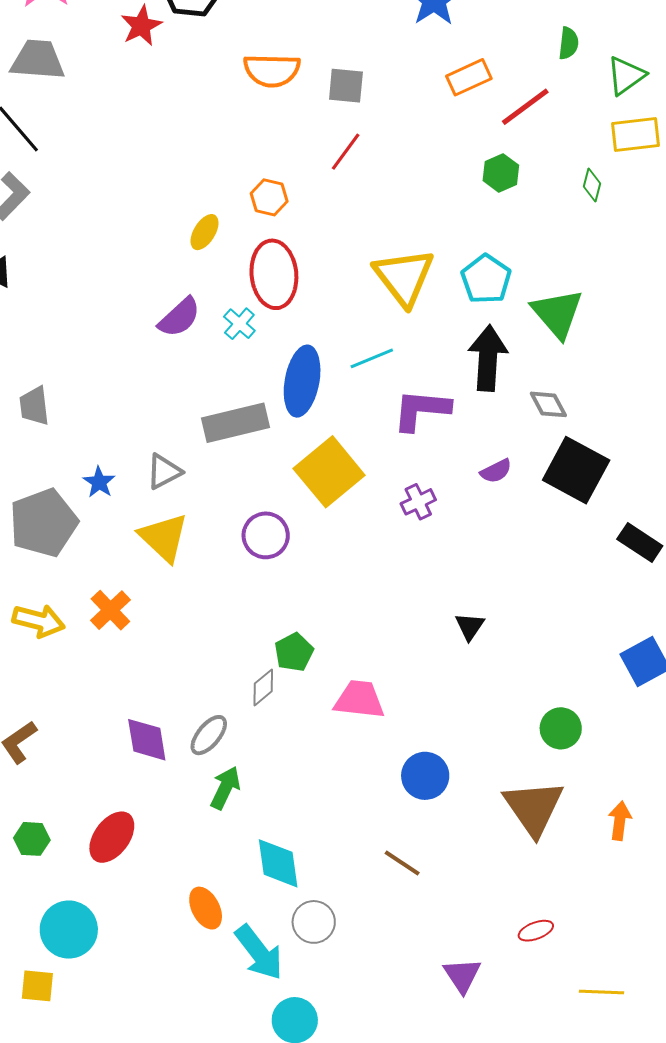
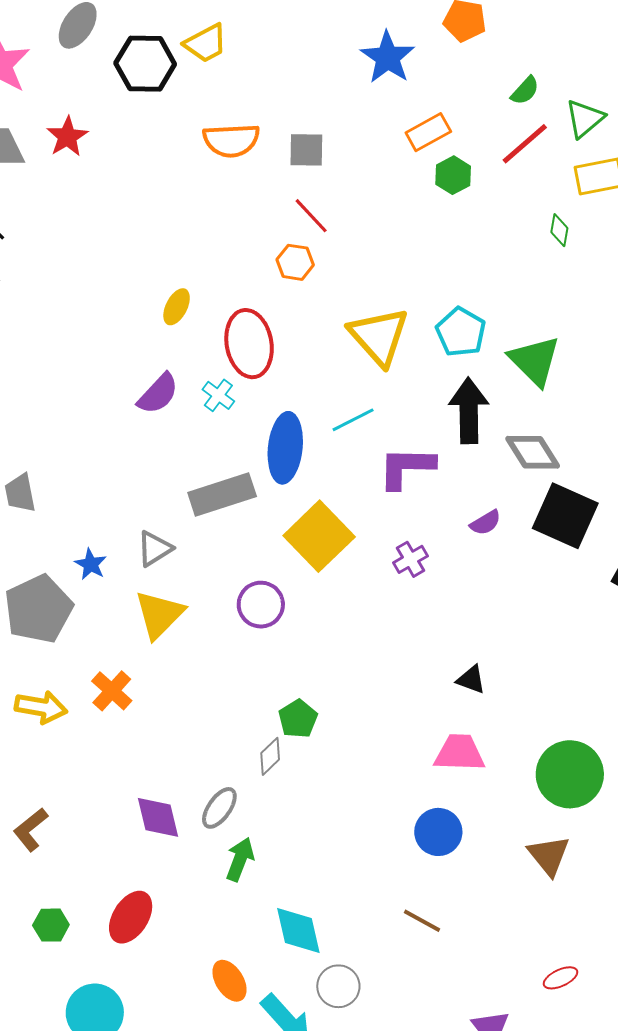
red star: (141, 26) -> (67, 137), moved
green semicircle: (569, 43) -> (525, 91), turned 40
red line: (525, 107) -> (525, 144), moved
red line: (346, 152) -> (311, 216), turned -75
green hexagon: (501, 173) -> (453, 175), moved
orange hexagon: (269, 197) -> (295, 262), moved
gray diamond: (548, 404) -> (533, 452), size x1.4
yellow triangle: (164, 538) -> (159, 614), turned 36
black triangle: (470, 626) -> (471, 680), turned -40
pink trapezoid: (359, 699) -> (460, 753), moved
green circle: (561, 728) -> (570, 774), size x1.6
brown triangle: (534, 808) -> (549, 855), size x0.7

